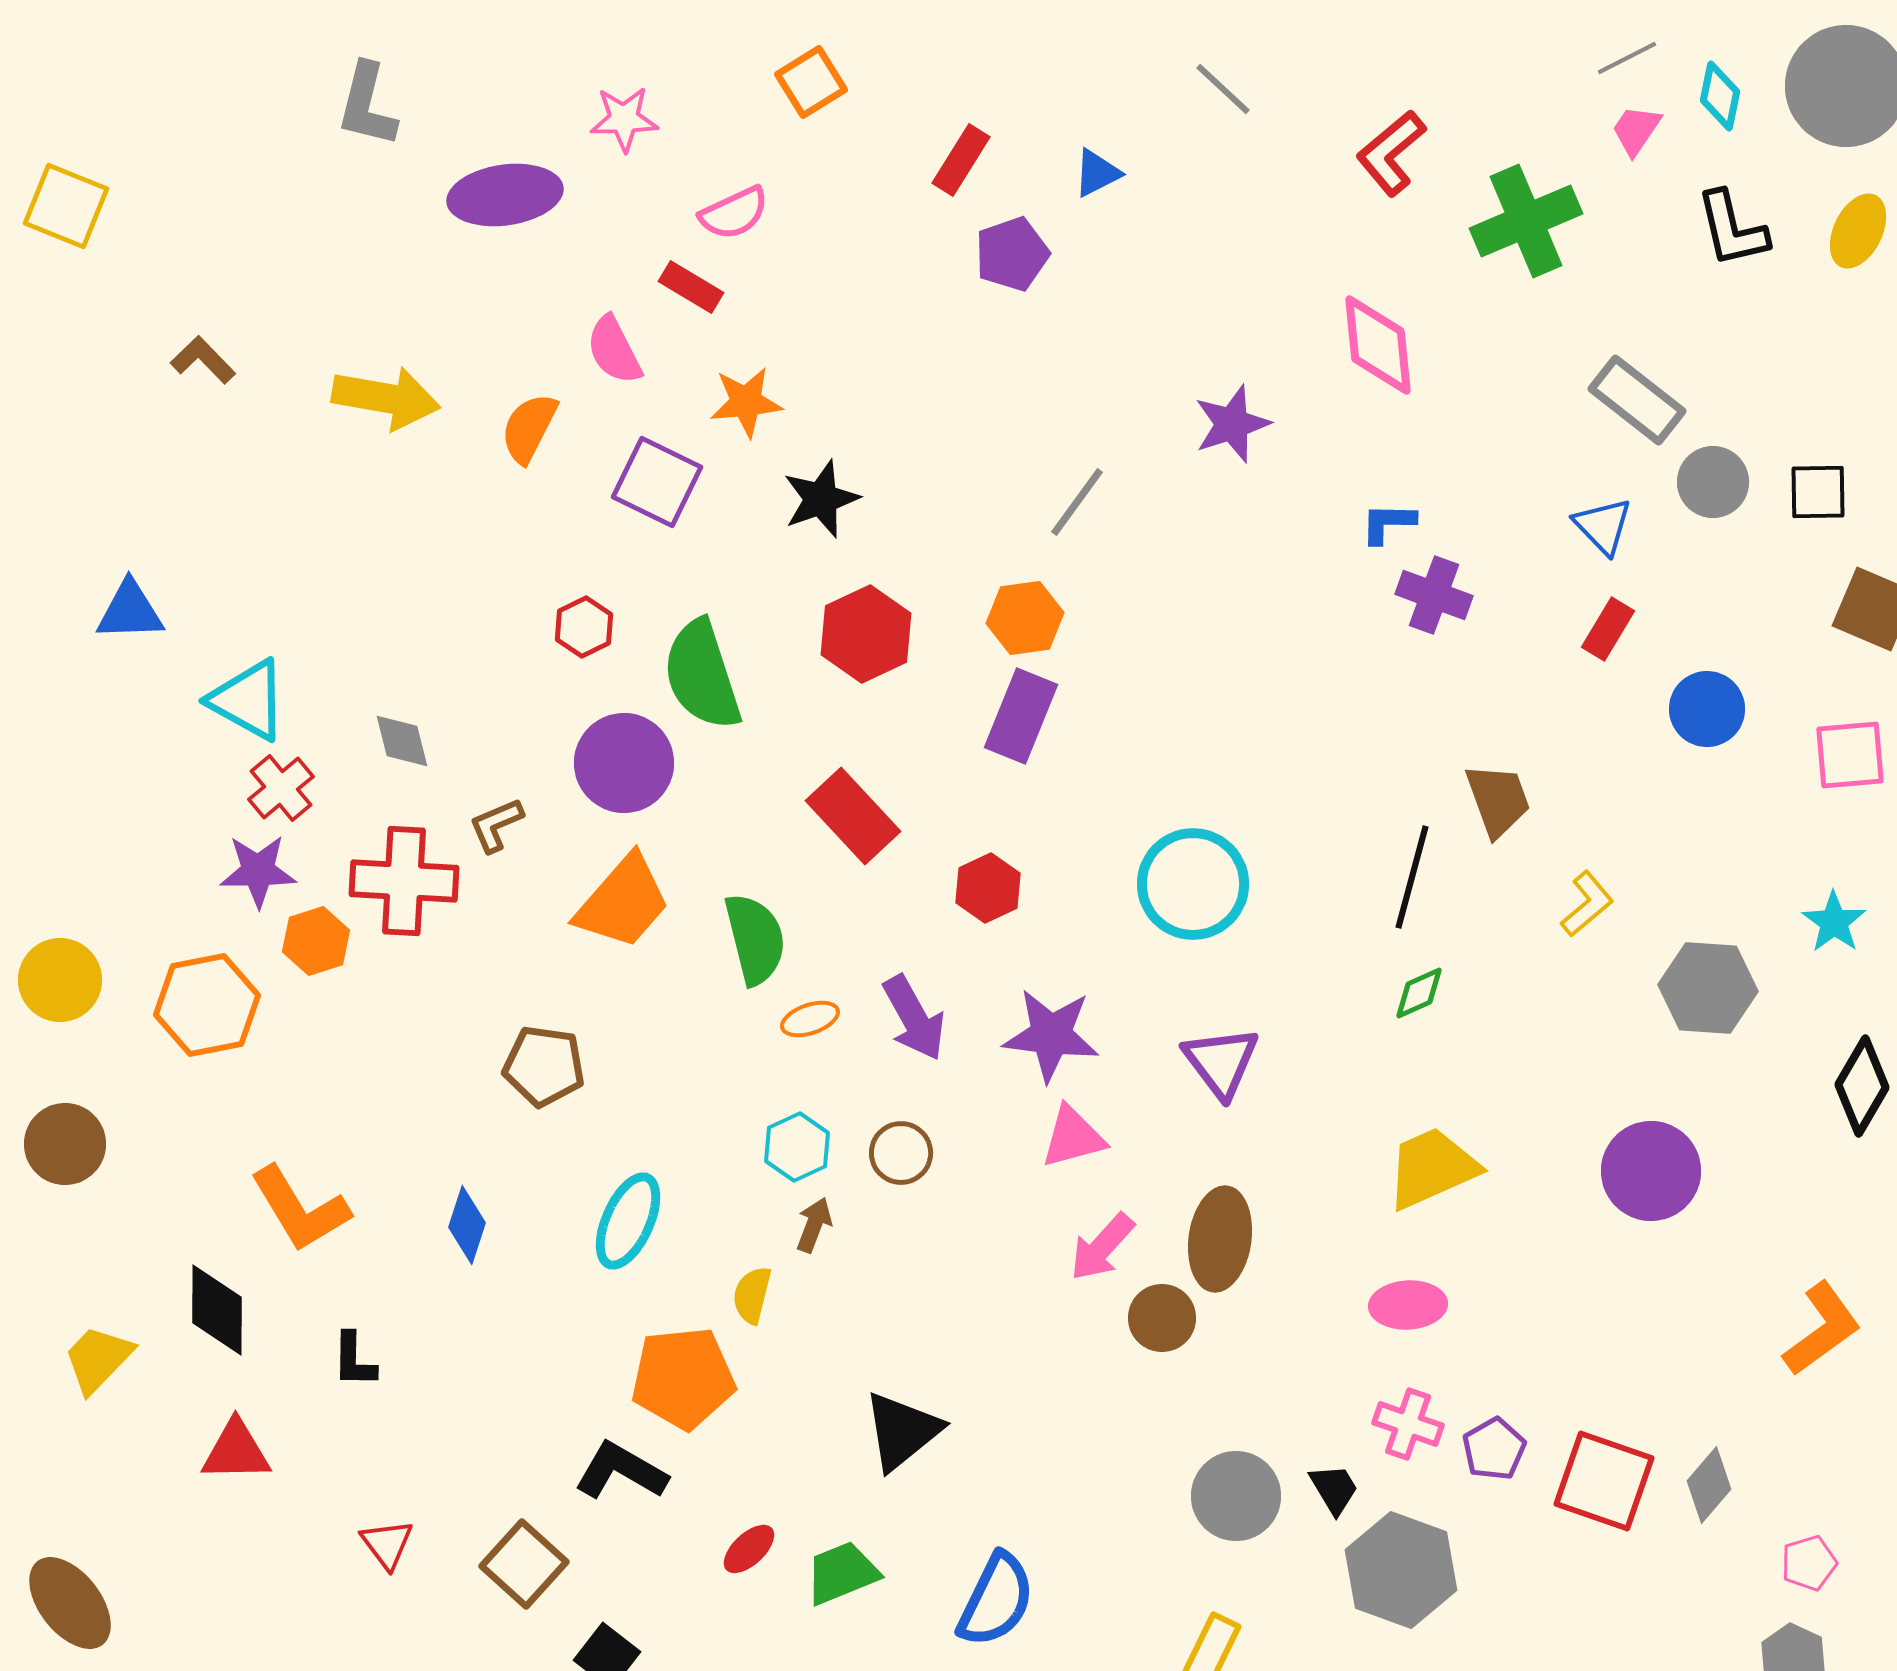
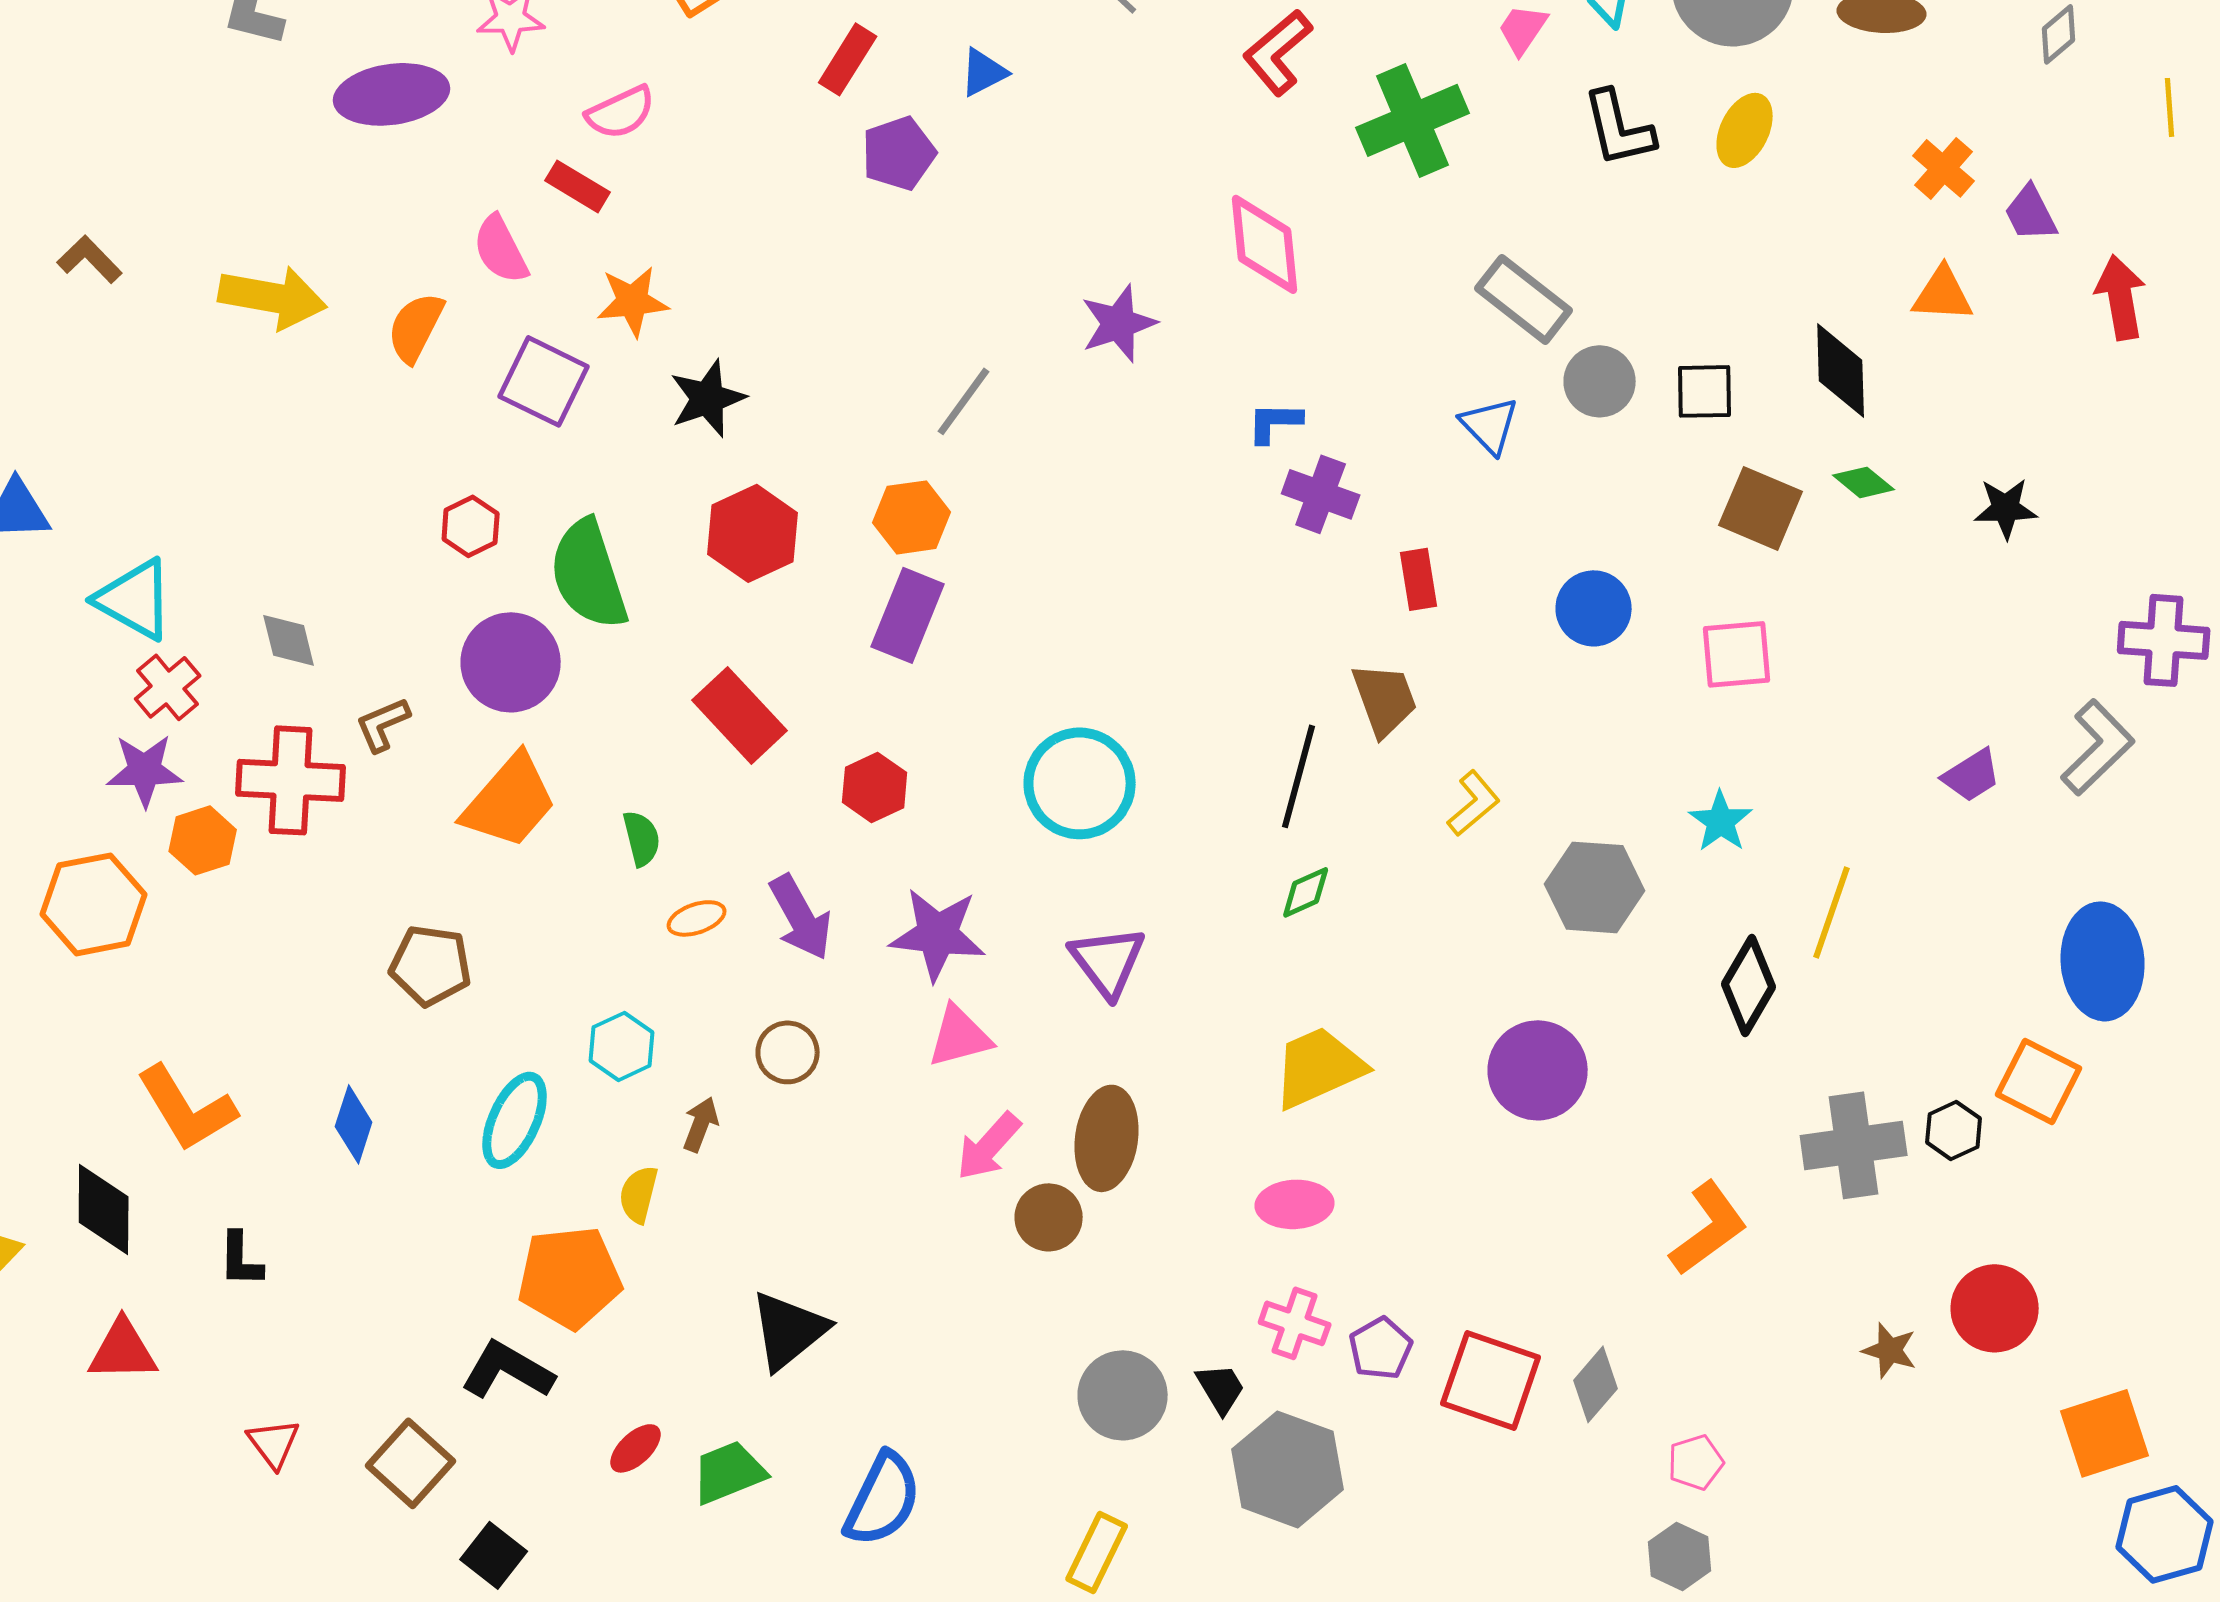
red rectangle: (1608, 629) -> (1419, 579), moved, turned -40
green semicircle: (755, 939) -> (642, 838), size x0.6
cyan hexagon: (797, 1147) -> (622, 1046), moved

